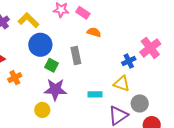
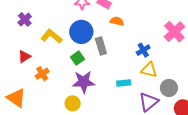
yellow L-shape: (28, 20) -> (51, 36), moved
blue circle: (40, 45) -> (81, 32), moved
blue cross: (129, 61) -> (143, 50), moved
green square: (51, 65) -> (77, 58), turned 32

